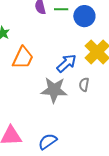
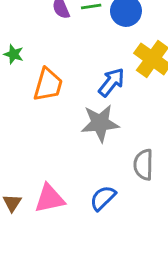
gray semicircle: (84, 85) -> (143, 165), moved, size x1.5

